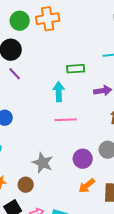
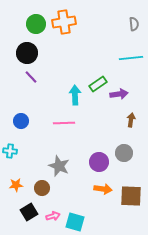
green rectangle: (76, 69) -> (98, 84), moved, turned -30
pink line: (66, 120) -> (64, 123), moved
orange arrow: (87, 186) -> (103, 189), turned -132

